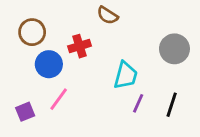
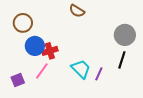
red cross: (80, 46) -> (50, 51), moved
cyan trapezoid: (126, 75) -> (81, 69), moved, turned -60
black line: (172, 105) -> (122, 60), moved

